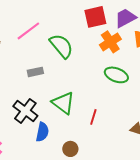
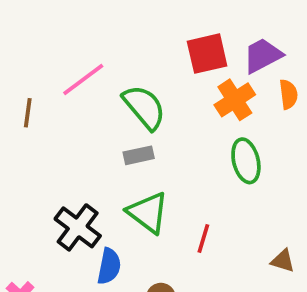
gray rectangle: (35, 72) -> (139, 155), moved
green ellipse: (116, 75) -> (246, 161), turned 55

